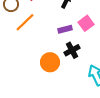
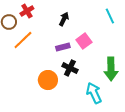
black cross: (72, 50) -> (70, 68), turned -35

